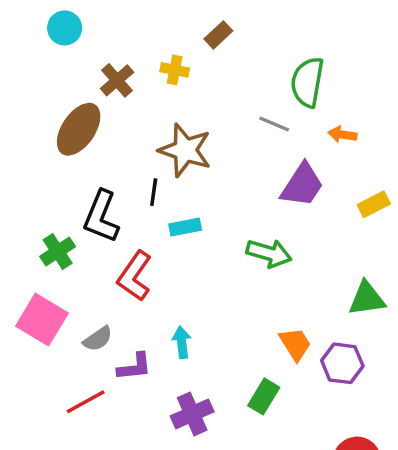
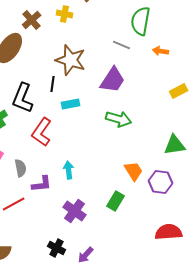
purple trapezoid: (302, 185) -> (113, 80), moved
gray semicircle: (98, 339) -> (21, 168), turned -66
purple cross: (192, 414) -> (75, 211), turned -30

